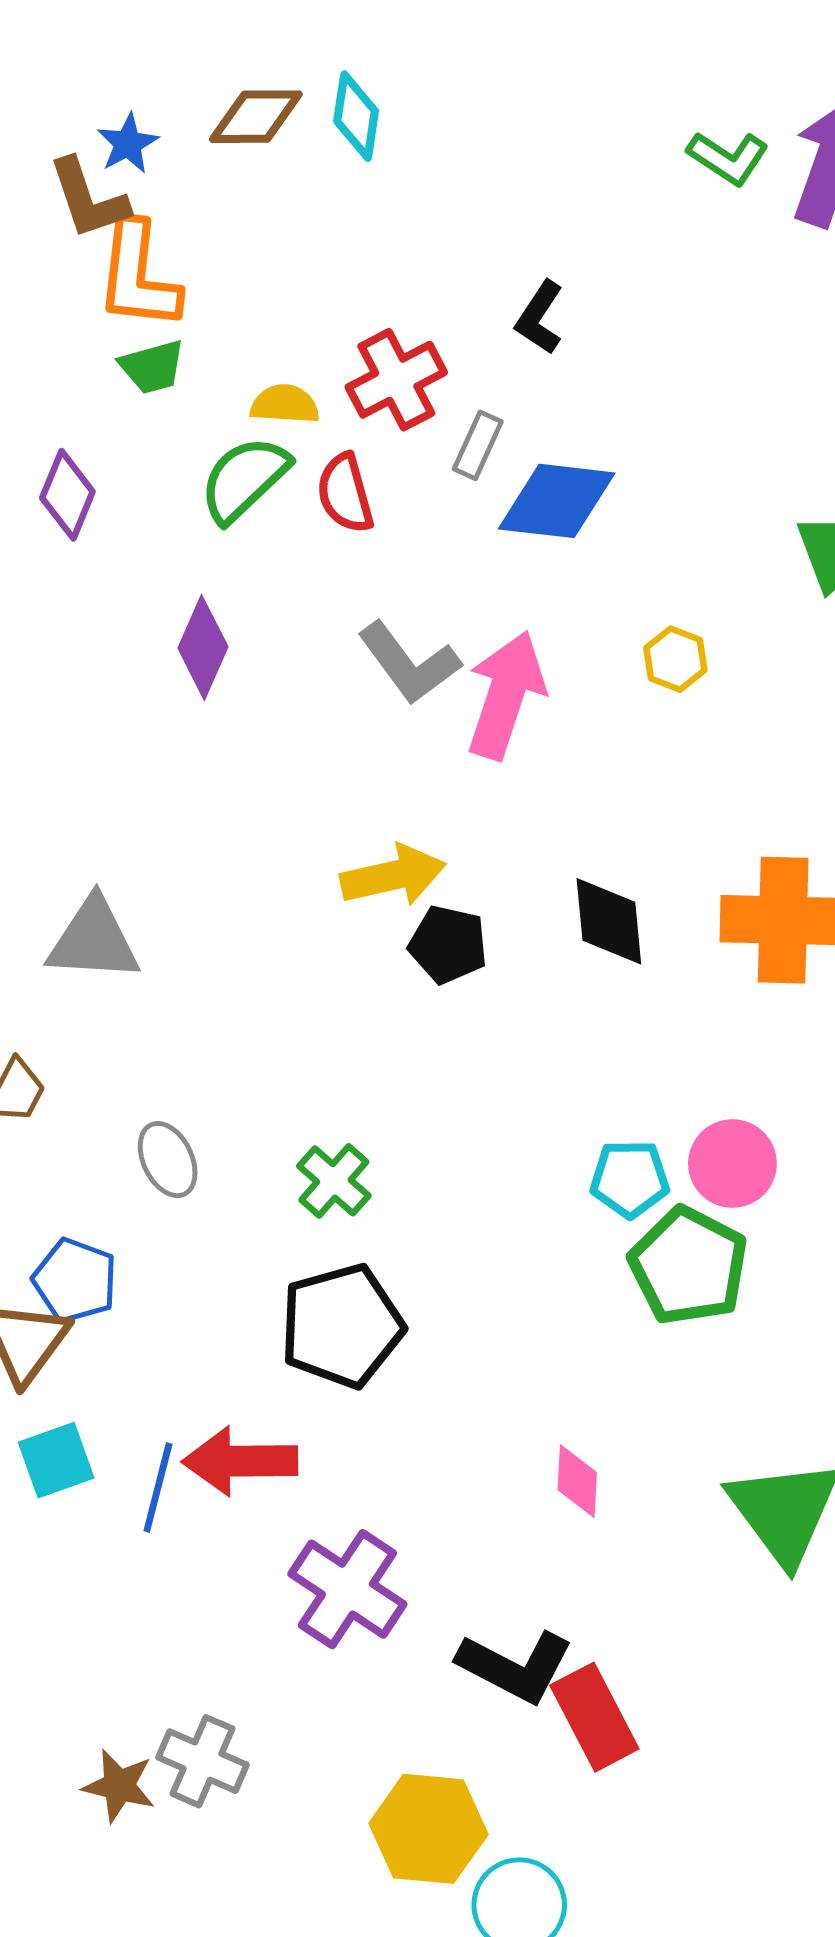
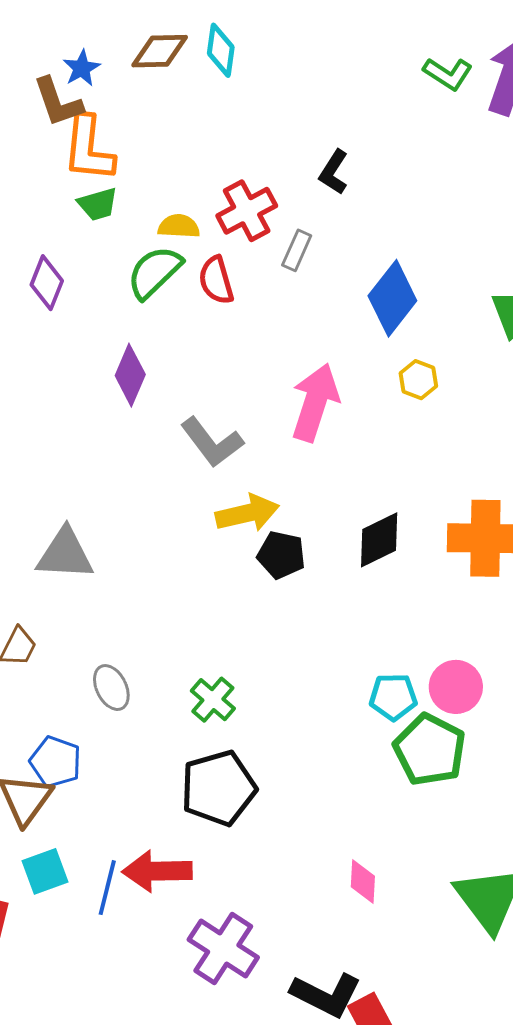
blue diamond: (557, 501) -> (392, 298), moved, turned -58
gray L-shape: (409, 663) -> (212, 442), moved
black diamond: (609, 921) -> (379, 540), turned 70

